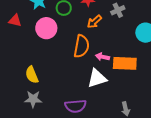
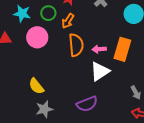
orange arrow: (94, 22) -> (68, 21), moved
orange rectangle: (125, 63) -> (122, 49), turned -60

